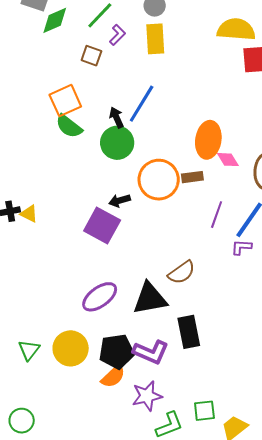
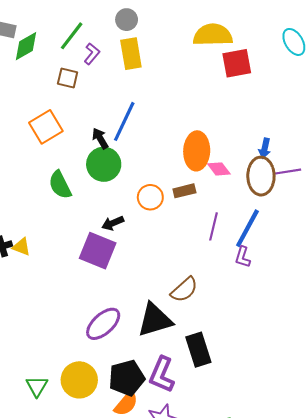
green semicircle: (69, 126) -> (60, 185), moved, turned 32
orange circle: (159, 180) -> (150, 197), size x0.6
purple L-shape: (241, 247) -> (243, 257), turned -70
purple L-shape: (151, 352) -> (162, 375), turned 96

